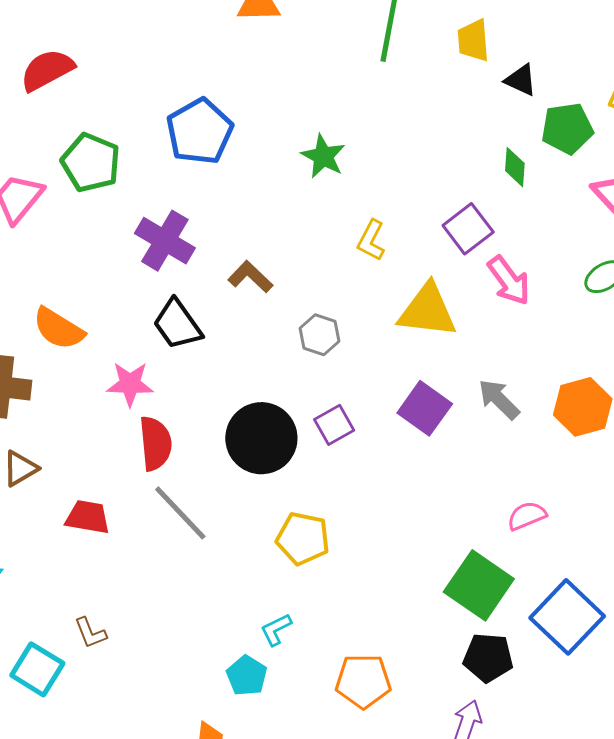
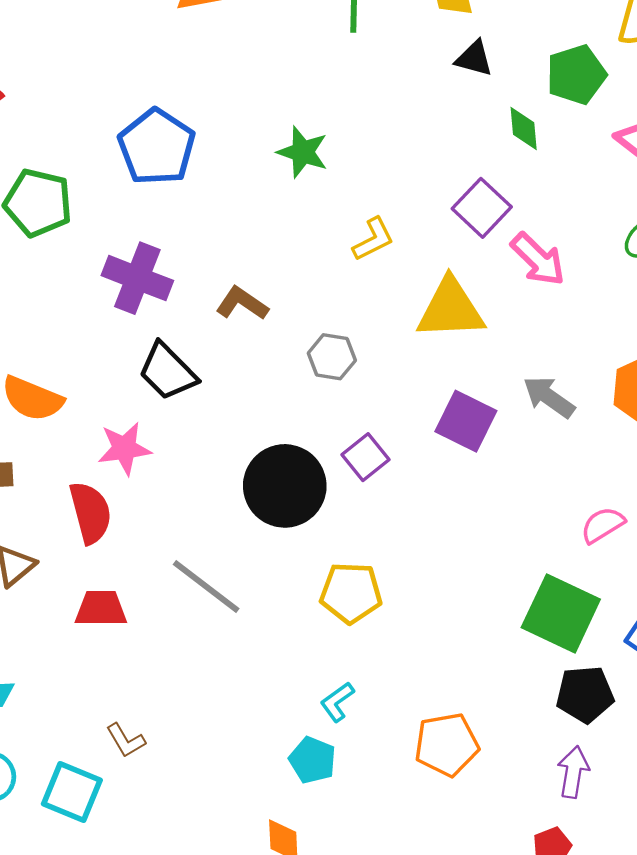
black triangle: (521, 80) -> (474, 58), moved
yellow L-shape: (371, 240) -> (373, 239), turned -135
red semicircle: (155, 443) -> (90, 513), moved

